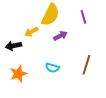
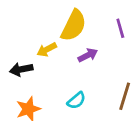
cyan semicircle: (52, 68) -> (76, 101), turned -56

